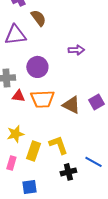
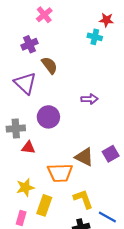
purple triangle: (15, 35) -> (25, 83), turned 50
orange trapezoid: (42, 99) -> (60, 173), moved
yellow L-shape: (58, 145) -> (83, 199), moved

